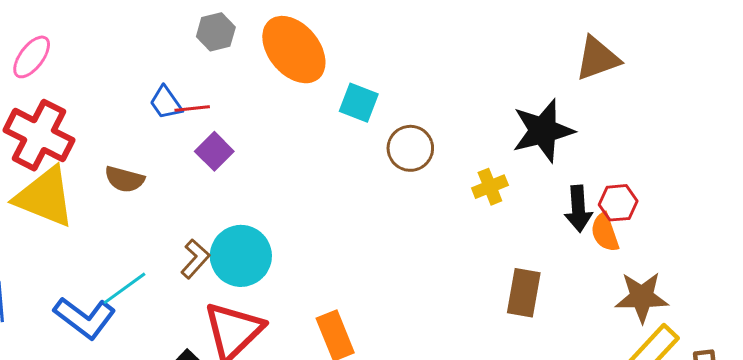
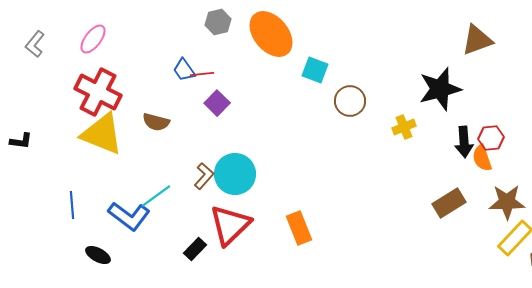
brown rectangle: (524, 293) -> (449, 203), moved, turned 48

